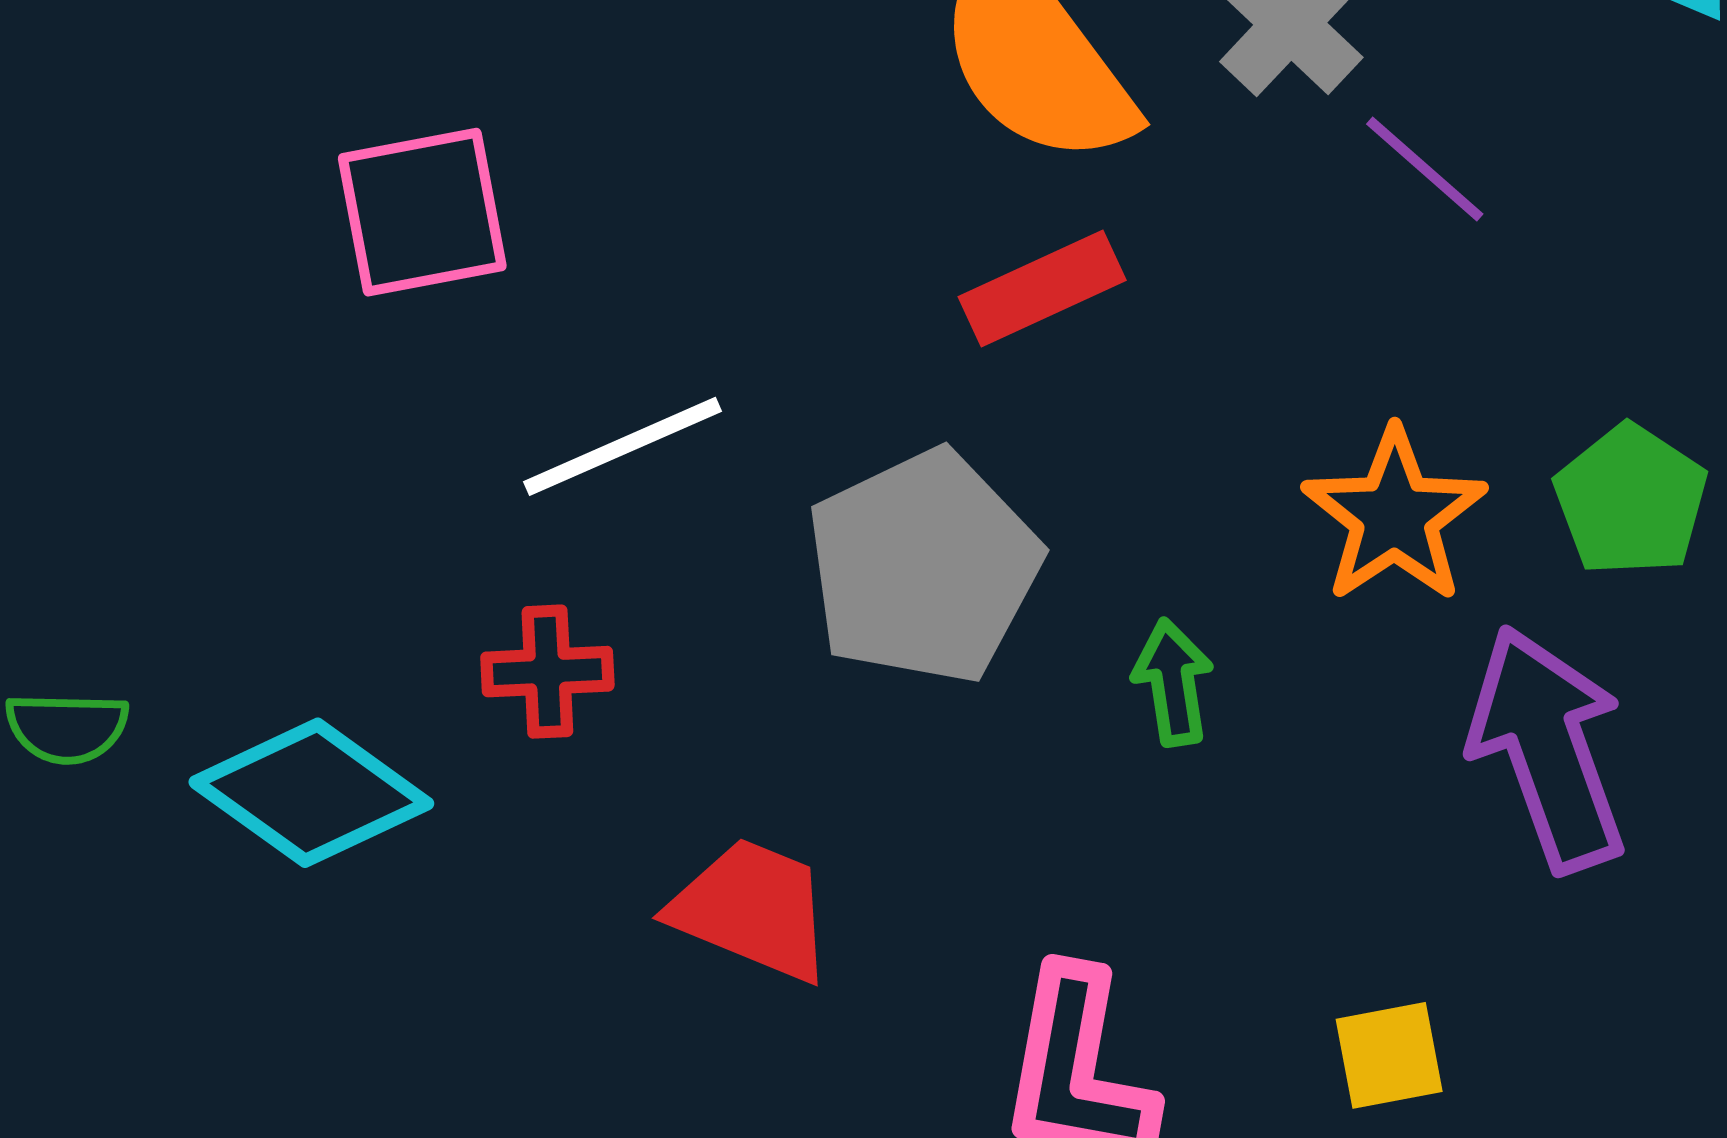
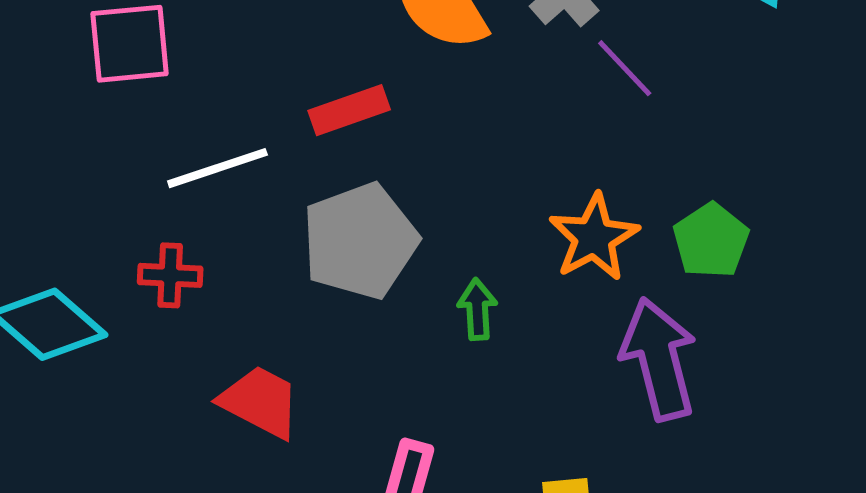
red rectangle: (1042, 289) -> (349, 110), moved

